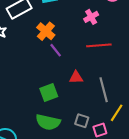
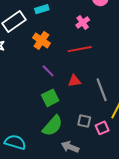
red line: (99, 45) -> (80, 49), moved
purple line: (56, 50) -> (48, 71), moved
green semicircle: (48, 122) -> (52, 126), turned -55

